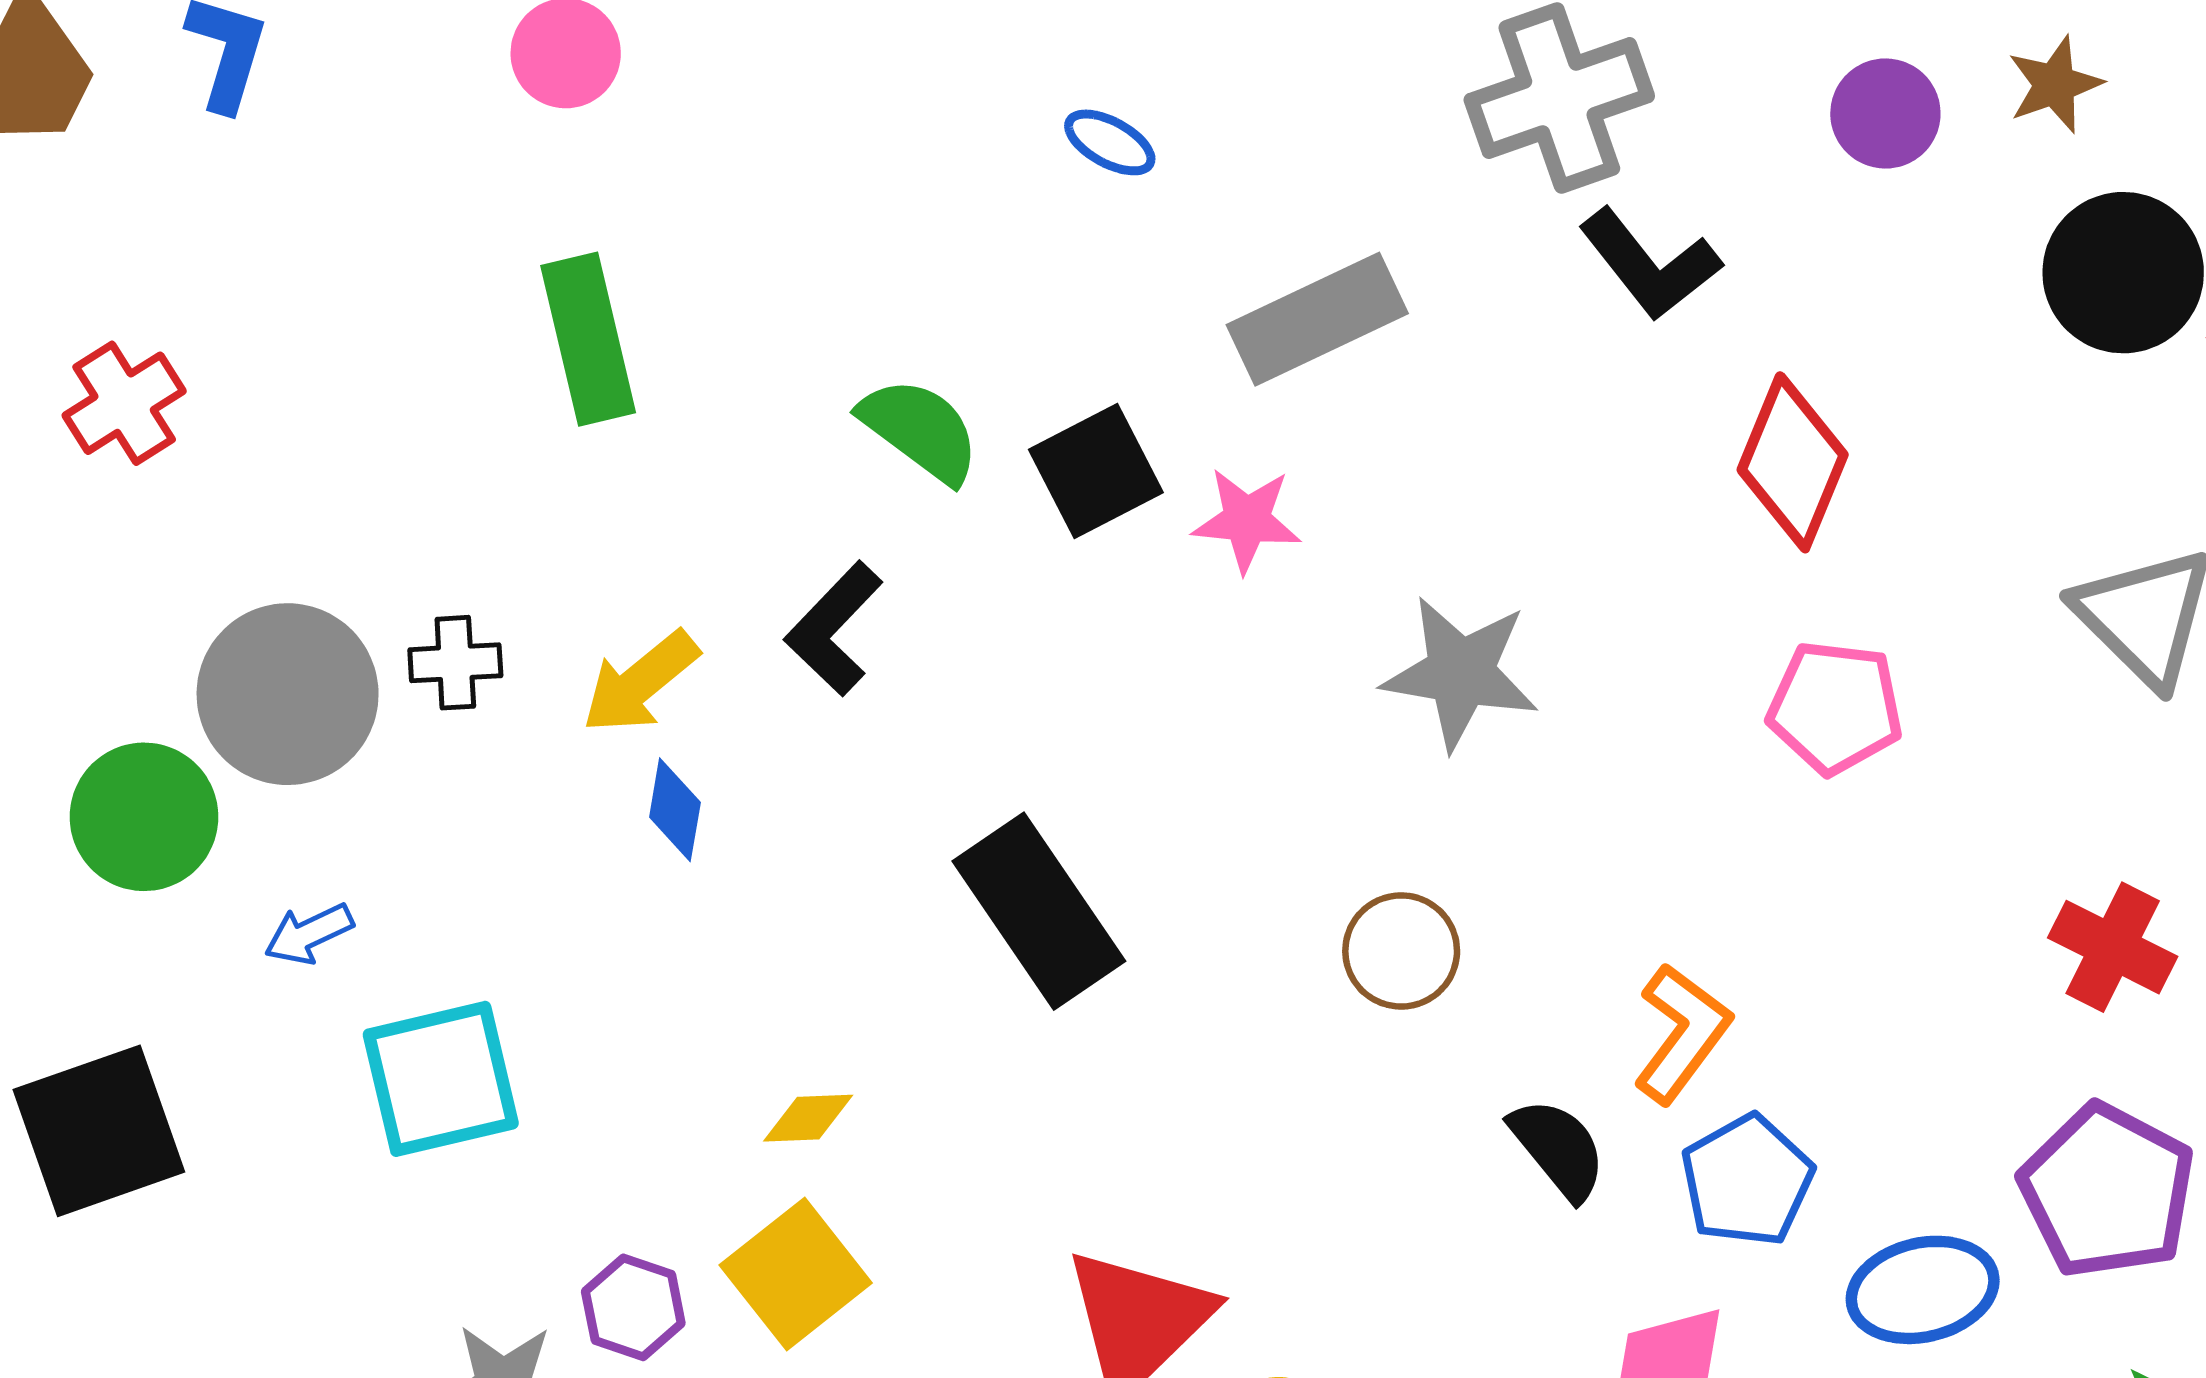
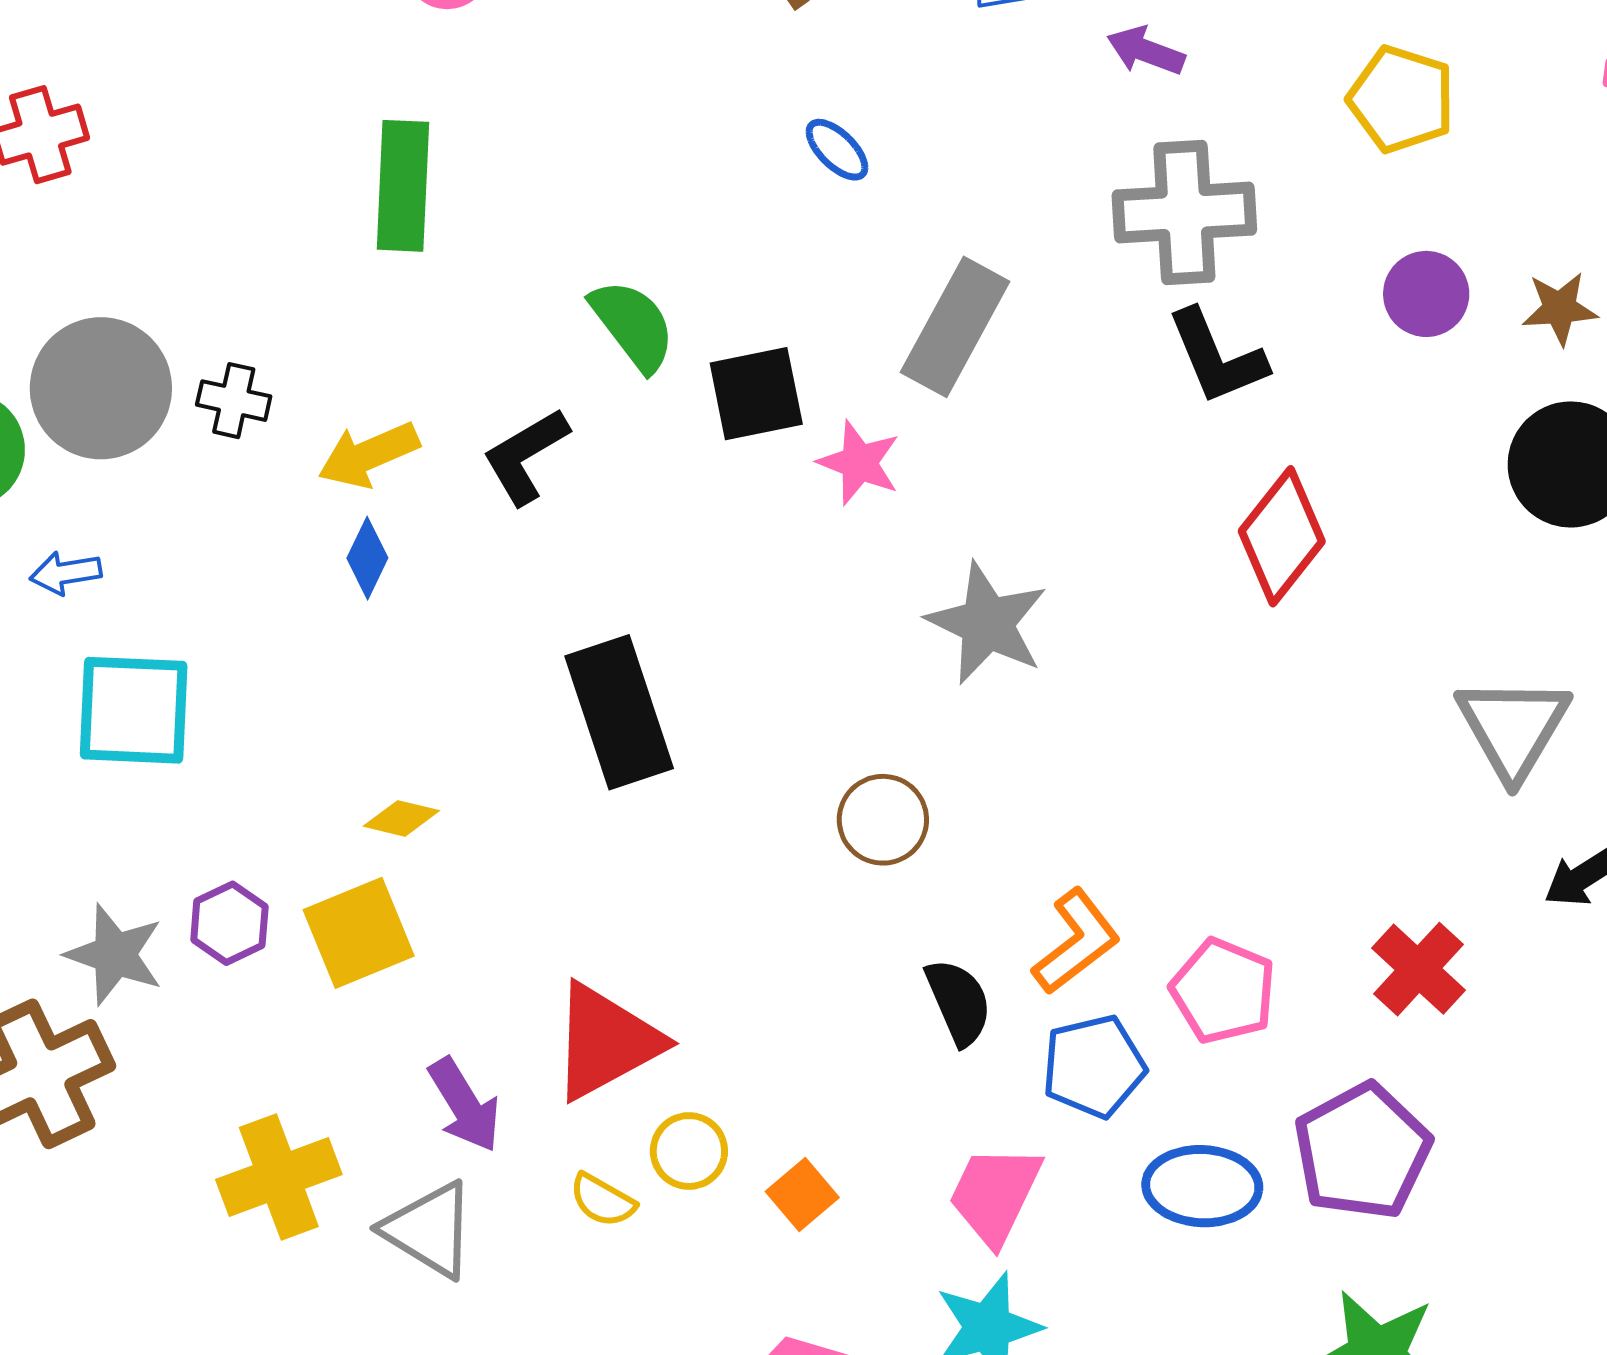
gray rectangle: (1317, 319) -> (955, 327), turned -52
pink pentagon: (1835, 707) -> (1223, 991), moved

